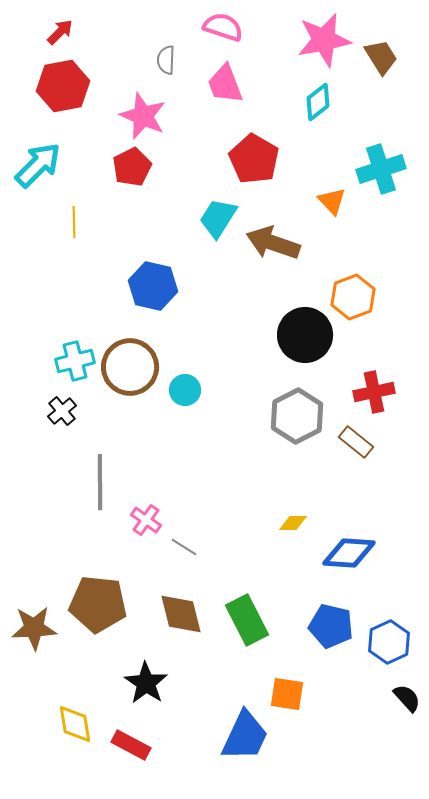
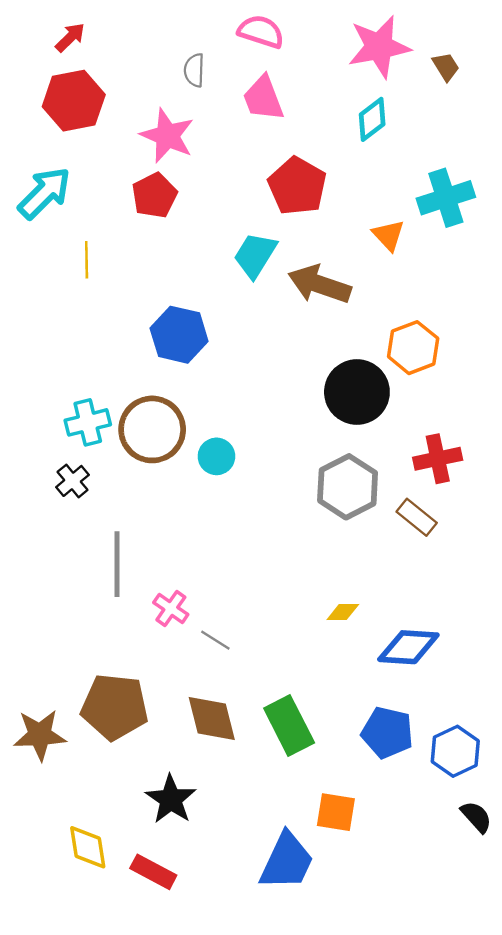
brown trapezoid: (381, 57) -> (446, 67), size x0.7

